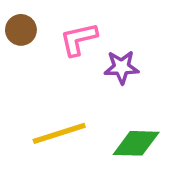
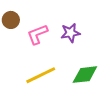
pink L-shape: (79, 39) -> (37, 34), moved

